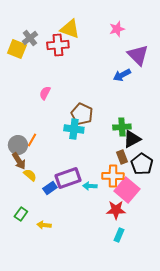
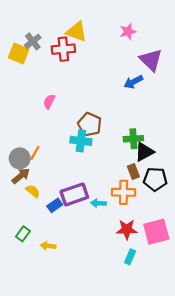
brown arrow: (19, 161) -> (21, 176), turned -96
black pentagon: (142, 164) -> (155, 179), turned -30
pink square: (127, 190) -> (156, 232), moved, turned 35

